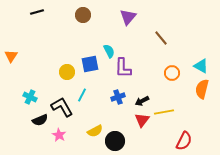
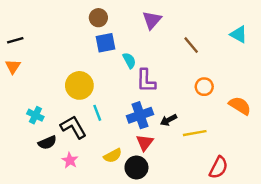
black line: (37, 12) -> (15, 40), moved
blue square: (90, 64) -> (106, 43), moved
cyan triangle: (201, 66) -> (239, 34), moved
yellow circle: (67, 72) -> (79, 85), size x1.5
orange semicircle: (202, 89) -> (240, 106), turned 108
cyan line: (82, 95) -> (97, 113), turned -48
blue cross: (118, 97) -> (140, 115), size x1.5
red triangle: (142, 120) -> (145, 143), moved

